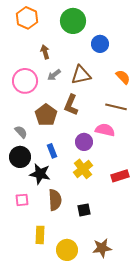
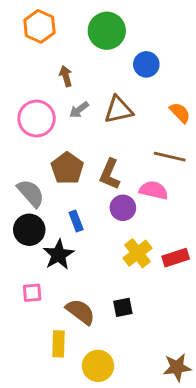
brown L-shape: (71, 105) -> (110, 174), moved
gray semicircle: (21, 132) -> (31, 193), size x1.5
yellow cross: (83, 169) -> (138, 253), moved
black star: (40, 174) -> (58, 255), turned 30
brown semicircle: (55, 200) -> (80, 312), moved, turned -50
brown star: (102, 248) -> (177, 367), moved

